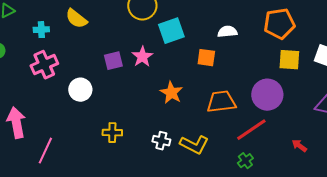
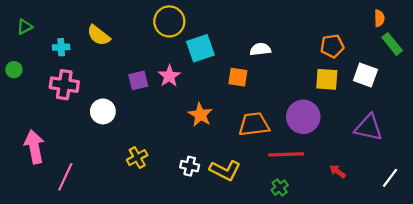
orange pentagon: (279, 24) -> (332, 46), moved, size x0.7
pink cross: (44, 65) -> (64, 85), turned 32
red line: (251, 130) -> (286, 154), turned 32
yellow cross: (112, 133) -> (137, 158), turned -30

